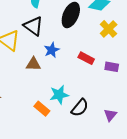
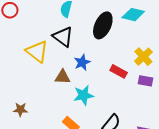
yellow cross: (109, 29) -> (143, 57), moved
cyan star: (59, 95) -> (83, 95), moved

